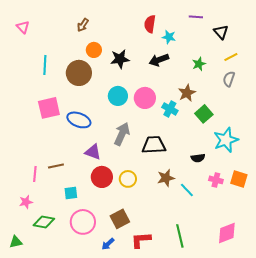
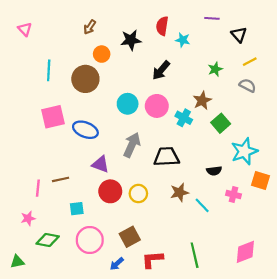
black star: (120, 59) -> (131, 40), moved
black arrow: (159, 60) -> (161, 70), moved, turned -30
gray semicircle: (229, 79) -> (248, 85), turned 98
orange square: (239, 179) -> (261, 181), moved

